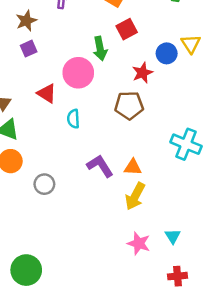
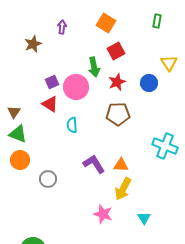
purple square: (29, 49) -> (52, 82), moved
blue circle: (167, 53) -> (149, 83), moved
red star: (142, 73) -> (117, 82), moved
cyan triangle: (173, 236) -> (144, 218), moved
pink star: (139, 243) -> (103, 214), moved

